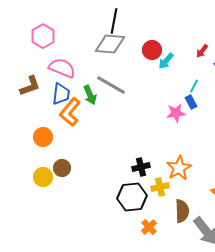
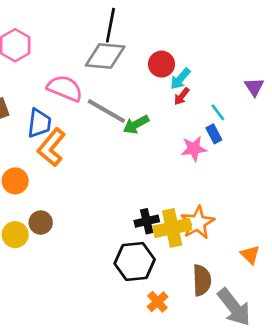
red arrow: (202, 51) -> (182, 96), moved
pink semicircle: (62, 68) -> (65, 88), moved
cyan line: (194, 86) -> (218, 112), turned -64
green arrow: (90, 95) -> (136, 125), moved, turned 84
yellow cross: (160, 187) -> (172, 228), moved, size x1.5

